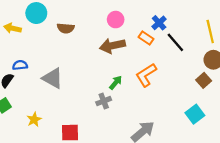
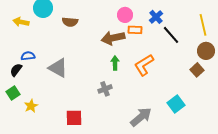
pink circle: (116, 20) -> (125, 15), moved
orange rectangle: (146, 38) -> (135, 30), moved, turned -32
green arrow: (116, 83) -> (115, 63), moved, turned -40
cyan square: (195, 114) -> (176, 104), moved
yellow star: (34, 120) -> (31, 106), moved

